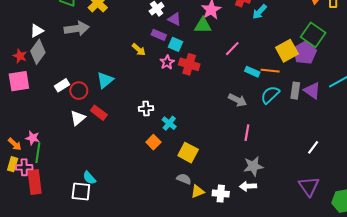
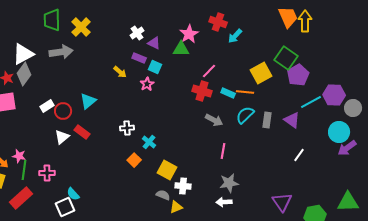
white triangle: (37, 31) -> (23, 54), size x1.6
purple pentagon: (305, 53) -> (298, 75), moved
red cross: (189, 64) -> (202, 91), moved
gray rectangle: (295, 91) -> (267, 120), moved
purple triangle: (312, 91) -> (292, 120), moved
white line: (313, 147) -> (299, 155), moved
pink cross: (24, 167) -> (47, 173), moved
red rectangle: (35, 182) -> (21, 198), turned 55
white square: (81, 191) -> (65, 207), turned -30
white cross: (221, 194) -> (183, 186), moved

